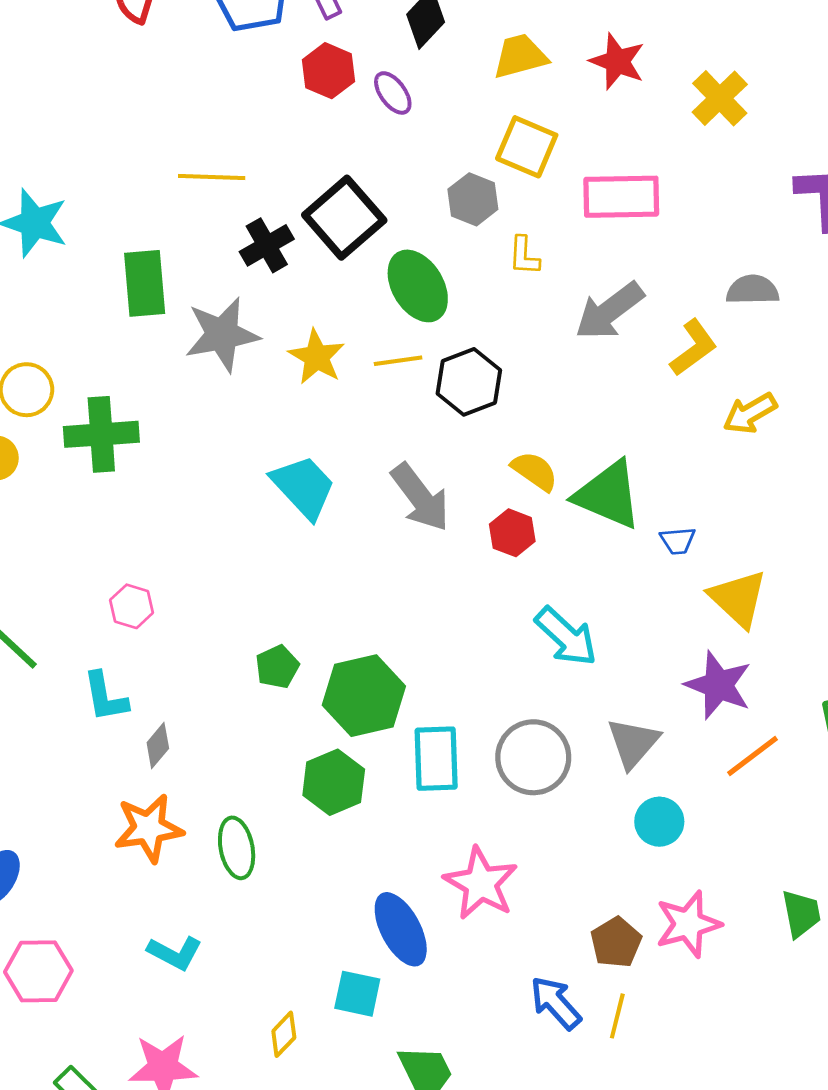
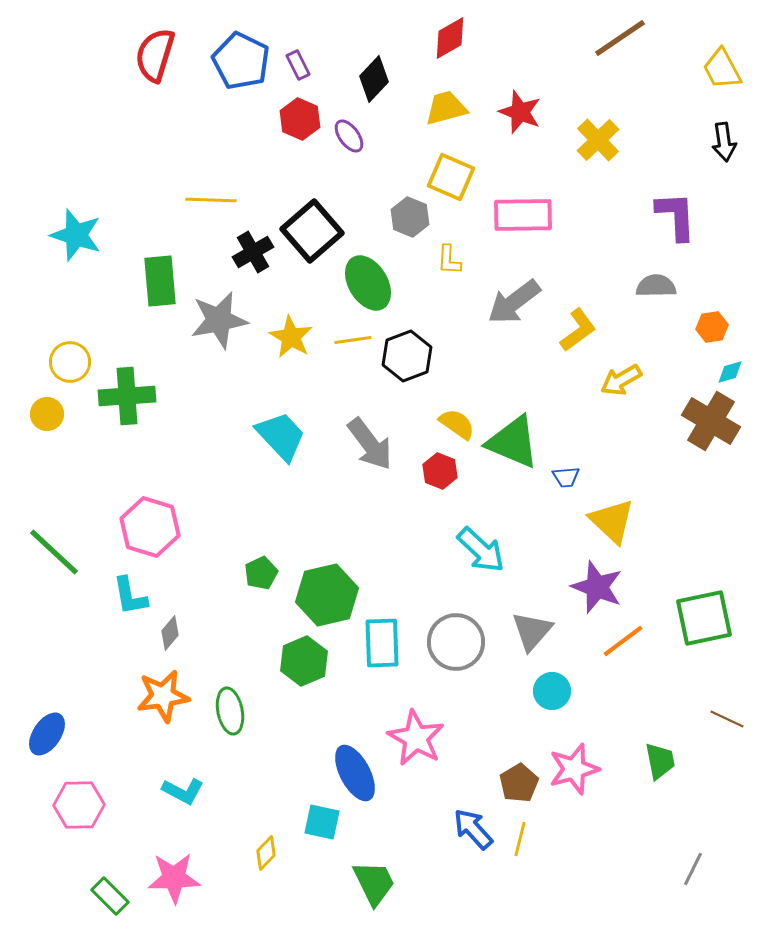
gray semicircle: (753, 290) -> (656, 286), moved
pink hexagon: (132, 606) -> (150, 527), size x1.8

